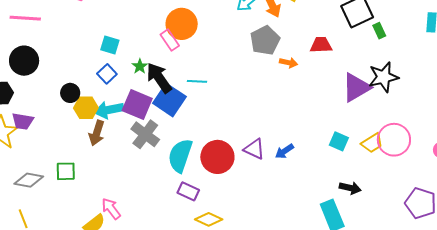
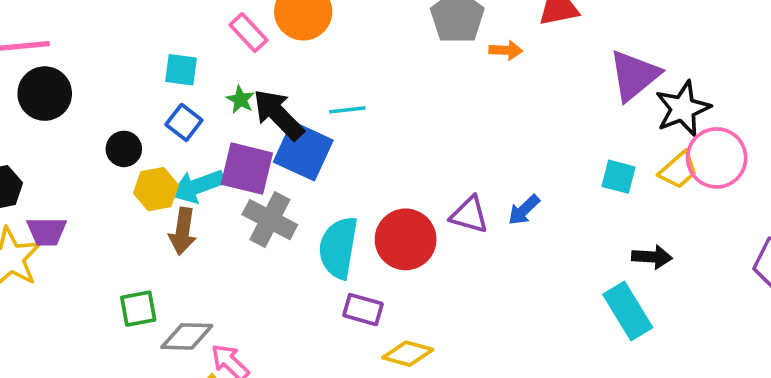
pink rectangle: (170, 40) -> (249, 33), moved
black circle: (24, 61) -> (45, 94), moved
black star: (383, 77) -> (683, 109), moved
black circle: (70, 93) -> (124, 149), moved
gray diamond: (29, 180) -> (187, 336), moved

